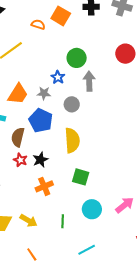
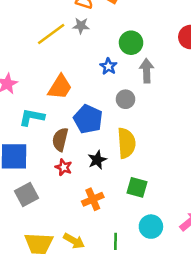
gray star: (44, 93) -> (81, 26), moved
black star: (40, 160) -> (97, 160), moved

